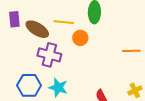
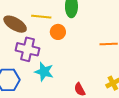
cyan star: (58, 88) -> (44, 72), moved

